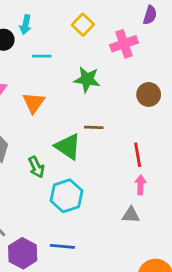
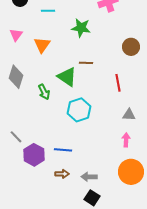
brown circle: (149, 94) -> (131, 47), moved
pink arrow: (140, 185) -> (126, 140), moved
cyan hexagon: (66, 196) -> (79, 110), moved
gray triangle: (131, 215) -> (129, 115), moved

